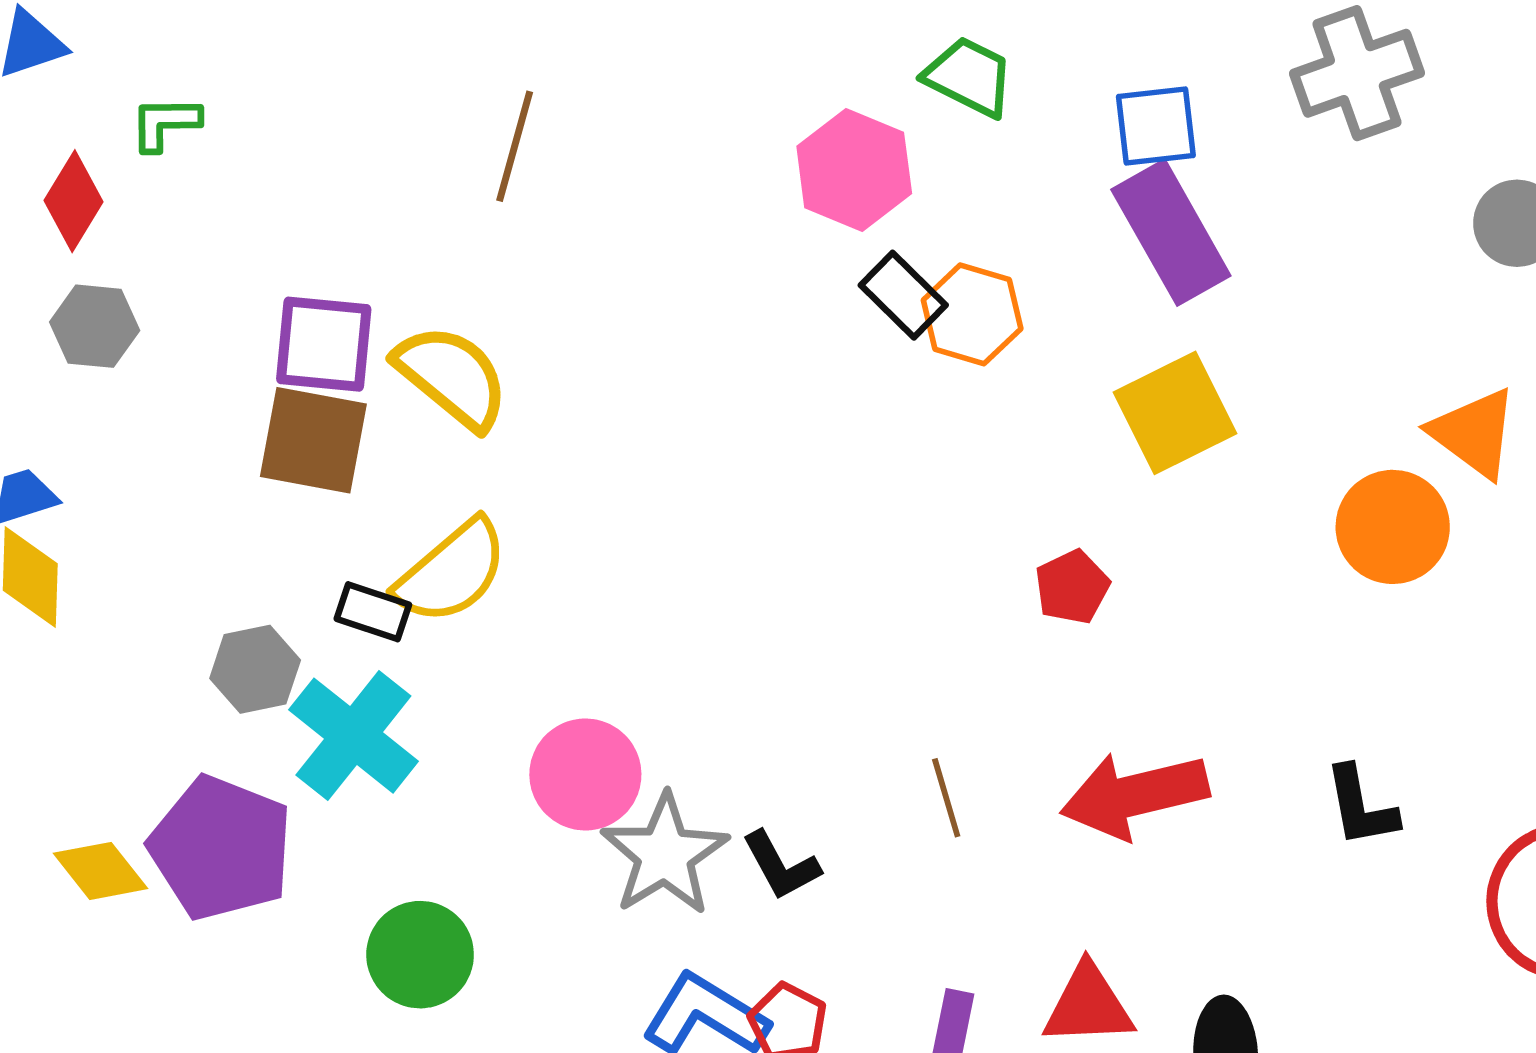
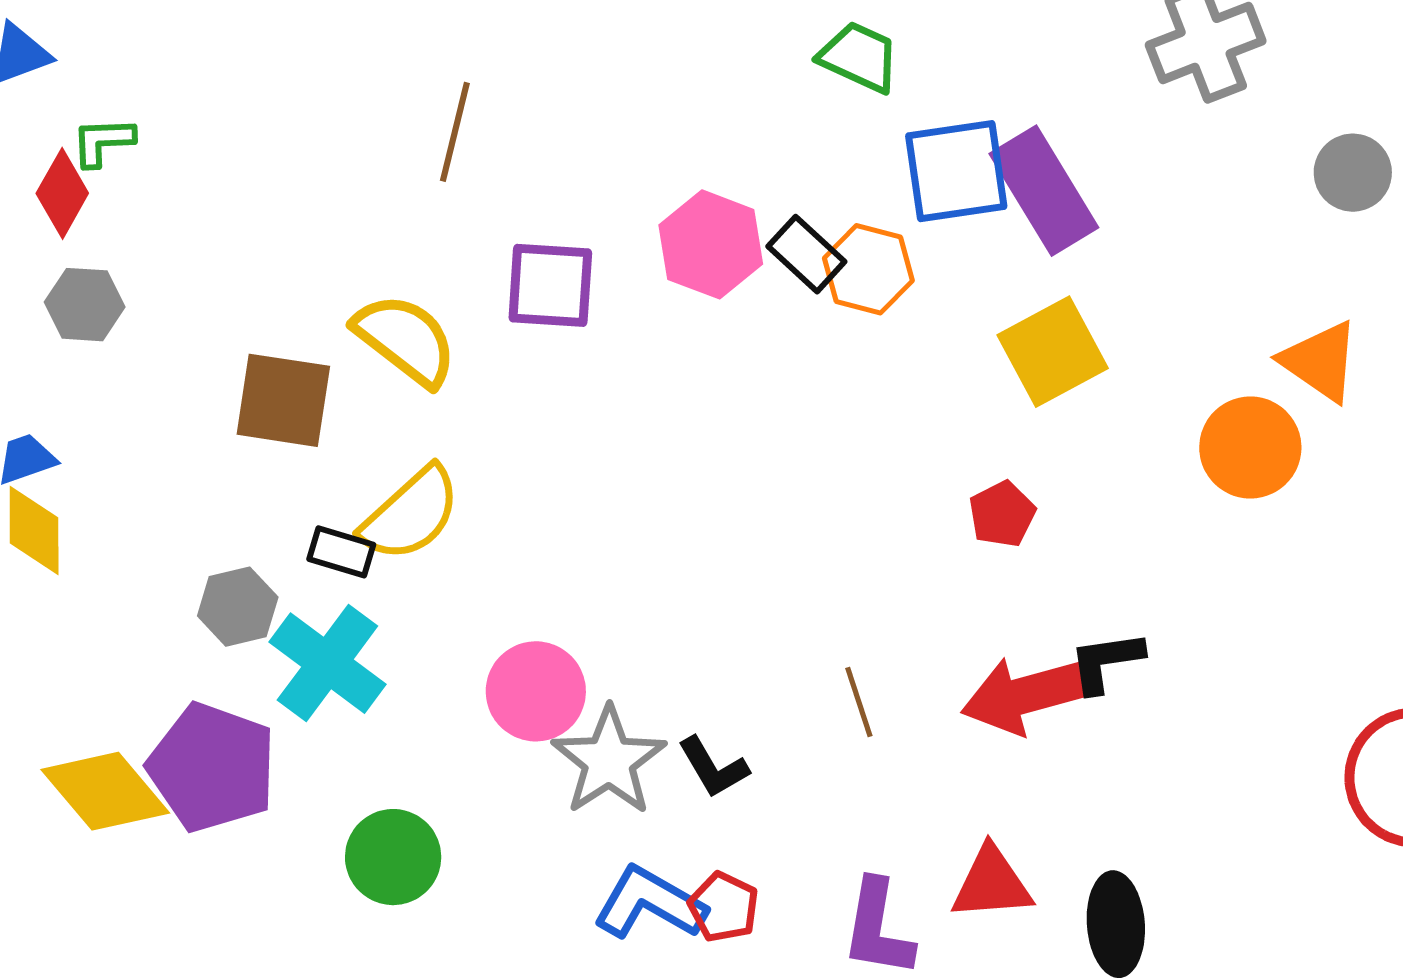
green L-shape: (165, 123) -> (103, 142), moved
blue square: (1156, 126) -> (956, 171), moved, size x1.4
pink hexagon: (854, 170) -> (711, 244), moved
purple square: (324, 344) -> (550, 285), moved
red pentagon: (1072, 587) -> (1002, 514), moved
black L-shape: (1361, 807) -> (1106, 662), moved, turned 94
yellow diamond: (100, 871) -> (105, 791), size x1.5

